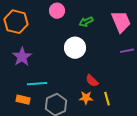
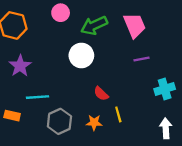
green arrow: (86, 22) -> (94, 25), size x1.6
orange star: (86, 98) -> (94, 123), moved
orange rectangle: (23, 100) -> (12, 116), moved

